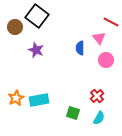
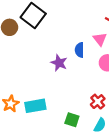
purple star: (36, 50) -> (59, 63), moved

